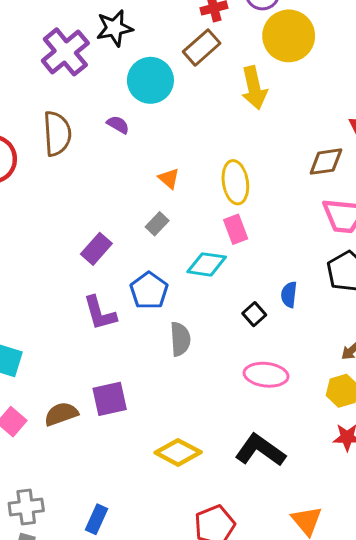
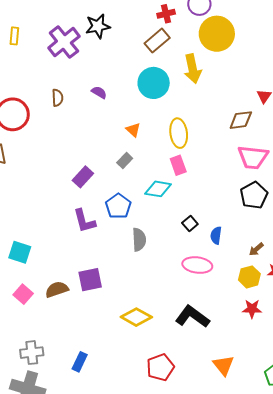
cyan circle: (150, 80) -> (154, 83), moved
brown semicircle: (57, 134) -> (57, 98), size x0.6
blue semicircle: (289, 295) -> (216, 235), moved

